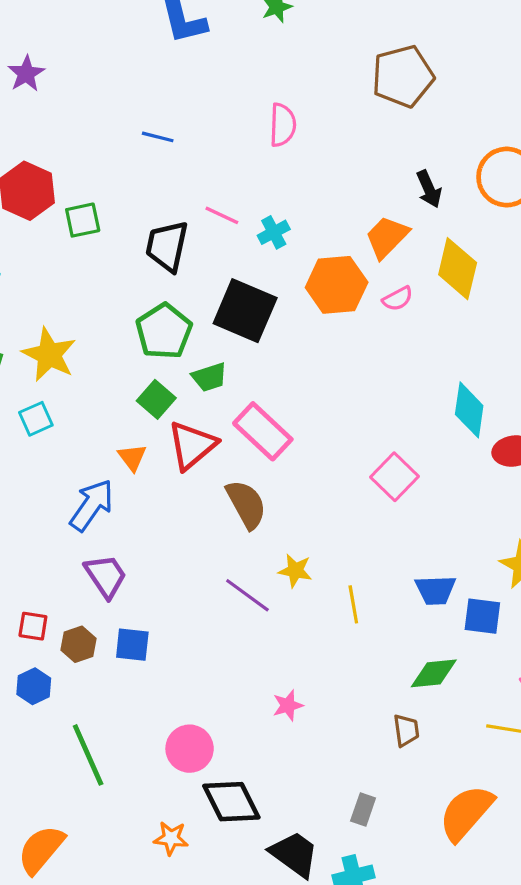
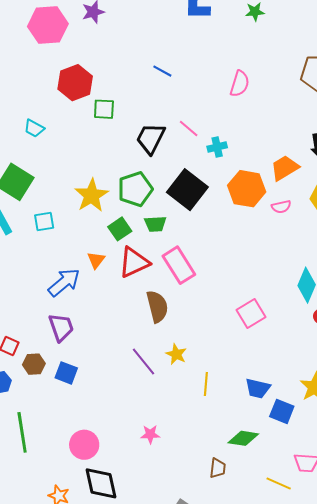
yellow star: (49, 355) -> (92, 195), moved

